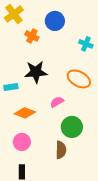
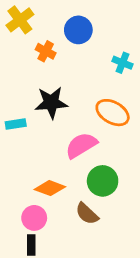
pink semicircle: (57, 102) -> (81, 145), size x1.6
orange diamond: (25, 113) -> (50, 188), moved
pink circle: (22, 142) -> (34, 218), moved
brown semicircle: (61, 150) -> (87, 214), turned 132

